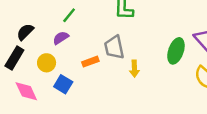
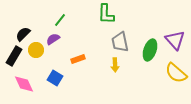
gray trapezoid: (114, 47) -> (120, 42), moved
yellow circle: (47, 63) -> (36, 50), moved

